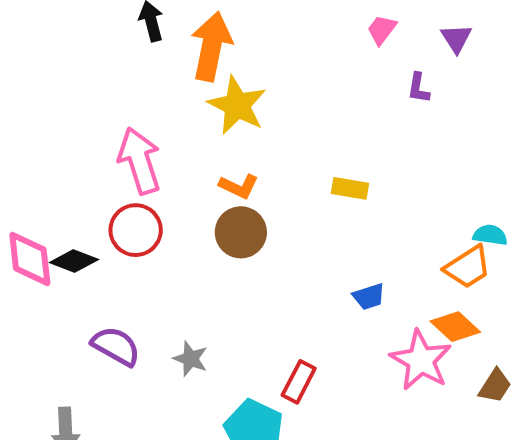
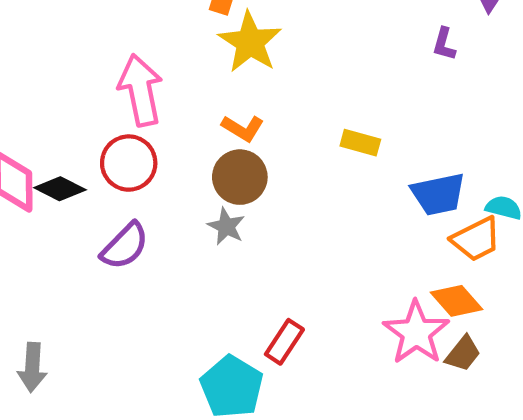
blue trapezoid: (369, 297) -> (438, 194), moved, size x1.6
purple semicircle: (116, 346) -> (125, 246), moved, turned 99
gray star: (191, 359) -> (226, 226), moved
brown trapezoid: (495, 386) -> (463, 354), moved

